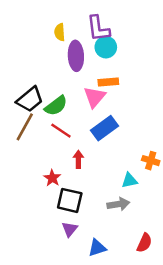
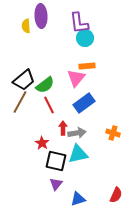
yellow semicircle: (60, 32) -> (26, 26), moved
purple ellipse: (76, 56) -> (41, 16), moved
red line: (61, 131) -> (49, 105), turned 30
orange cross: (151, 161) -> (113, 133), moved
cyan triangle: (129, 180) -> (78, 154), moved, size x1.5
gray arrow: (118, 204) -> (77, 133), moved

